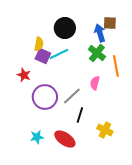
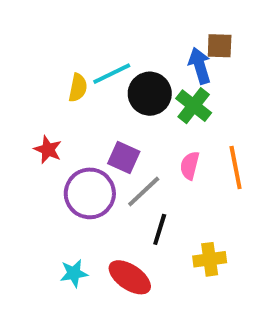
black circle: (65, 28) -> (150, 94), moved
cyan line: (59, 54) -> (112, 74), moved
purple square: (43, 56) -> (124, 158), moved
orange line: (116, 66) -> (236, 167), moved
yellow cross: (105, 130) -> (210, 259), turned -35

